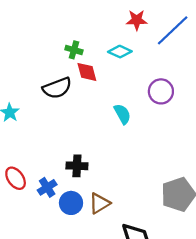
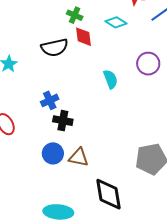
blue cross: (47, 187) -> (50, 100), moved
brown triangle: (99, 203) -> (79, 157), turned 35

